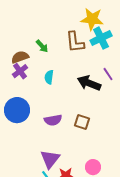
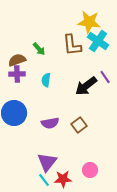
cyan cross: (101, 38) -> (98, 41), turned -30
purple cross: (20, 71) -> (17, 74), turned 35
black arrow: (89, 83) -> (86, 86), turned -60
brown square: (82, 122) -> (79, 125), turned 35

